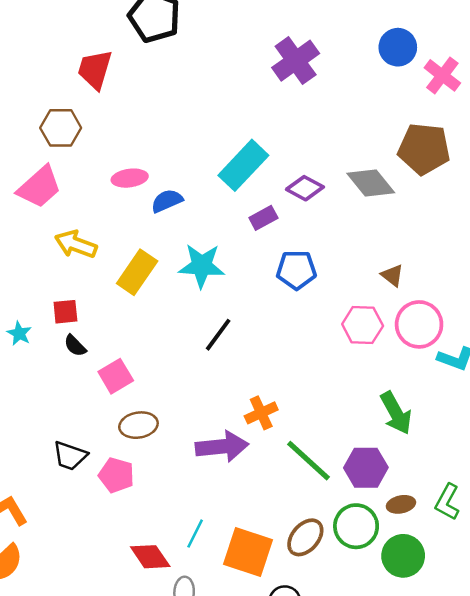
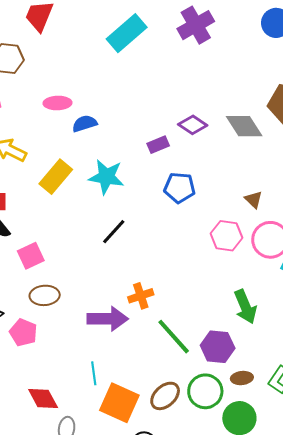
cyan rectangle: (243, 165) -> (127, 33), moved
cyan line: (195, 534) -> (94, 373), moved, turned -40

